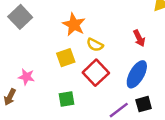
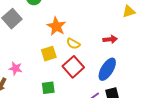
red arrow: (139, 38) -> (110, 39), turned -72

